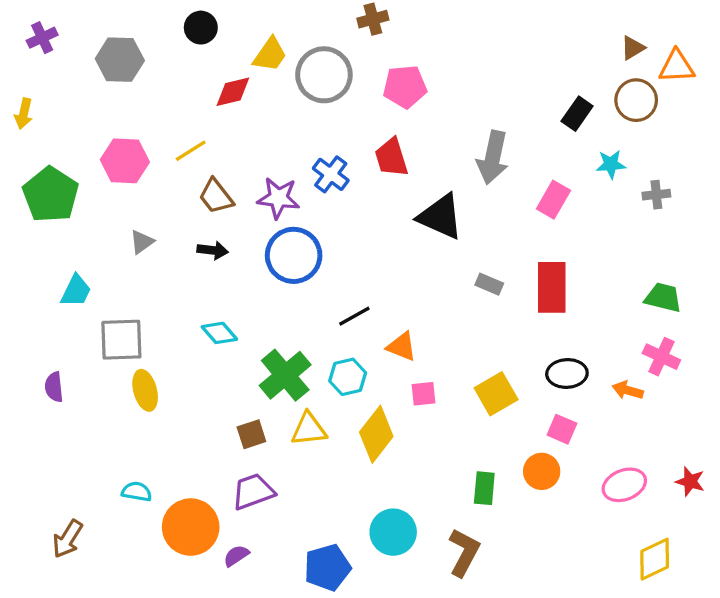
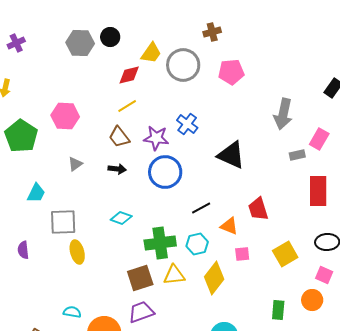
gray hexagon: (120, 60) -> (80, 43), moved
yellow line: (191, 151) -> (127, 106), moved
red trapezoid: (391, 157) -> (258, 209), moved
black triangle: (440, 217) -> (231, 155), moved
gray rectangle: (489, 284) -> (297, 155), moved, turned -35
cyan diamond: (219, 333) -> (121, 218), turned -30
green cross: (285, 375) -> (160, 243), turned 32
brown square: (251, 434) -> (140, 278), size x1.5

